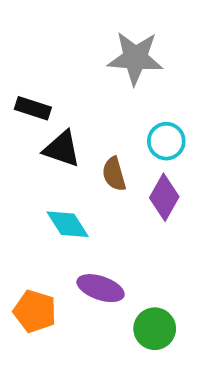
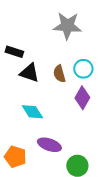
brown semicircle: (114, 174) -> (59, 74), moved

